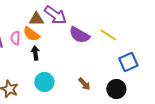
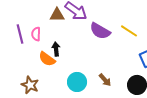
orange semicircle: (31, 34) -> (47, 59), moved
cyan circle: (44, 82) -> (77, 82), moved

